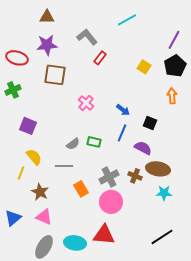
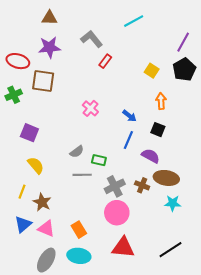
brown square: (55, 75) -> (43, 81), moved
orange arrow: (172, 96) -> (161, 101), moved
green rectangle: (94, 142) -> (99, 160), moved
gray line: (64, 166) -> (82, 175), moved
yellow line: (21, 173) -> (22, 192), moved
orange rectangle: (81, 189) -> (79, 230), moved
blue triangle: (13, 218) -> (23, 224), moved
red triangle: (104, 235) -> (123, 247), moved

